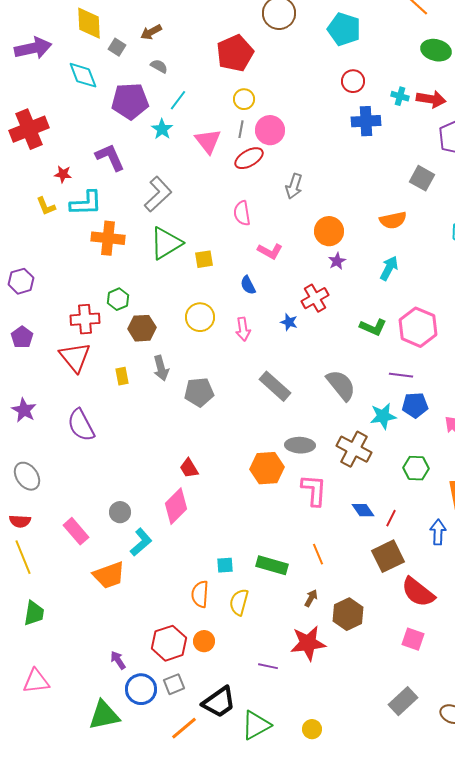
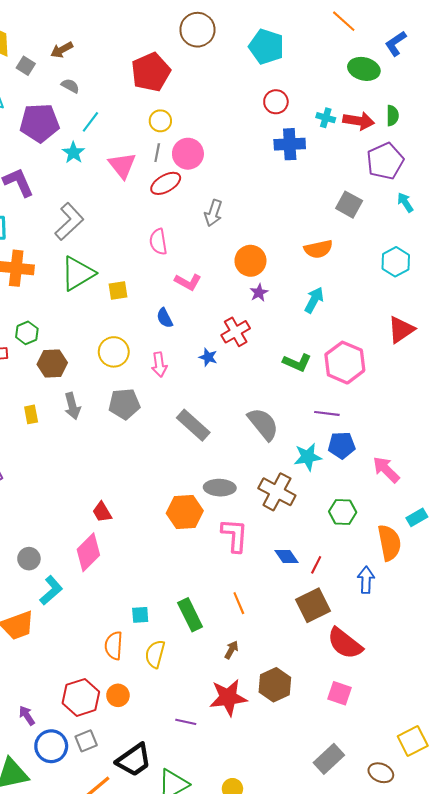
gray pentagon: (199, 392) -> (124, 404), moved
green rectangle: (272, 565) -> (190, 615), turned 48
brown hexagon: (348, 614) -> (275, 685), moved

